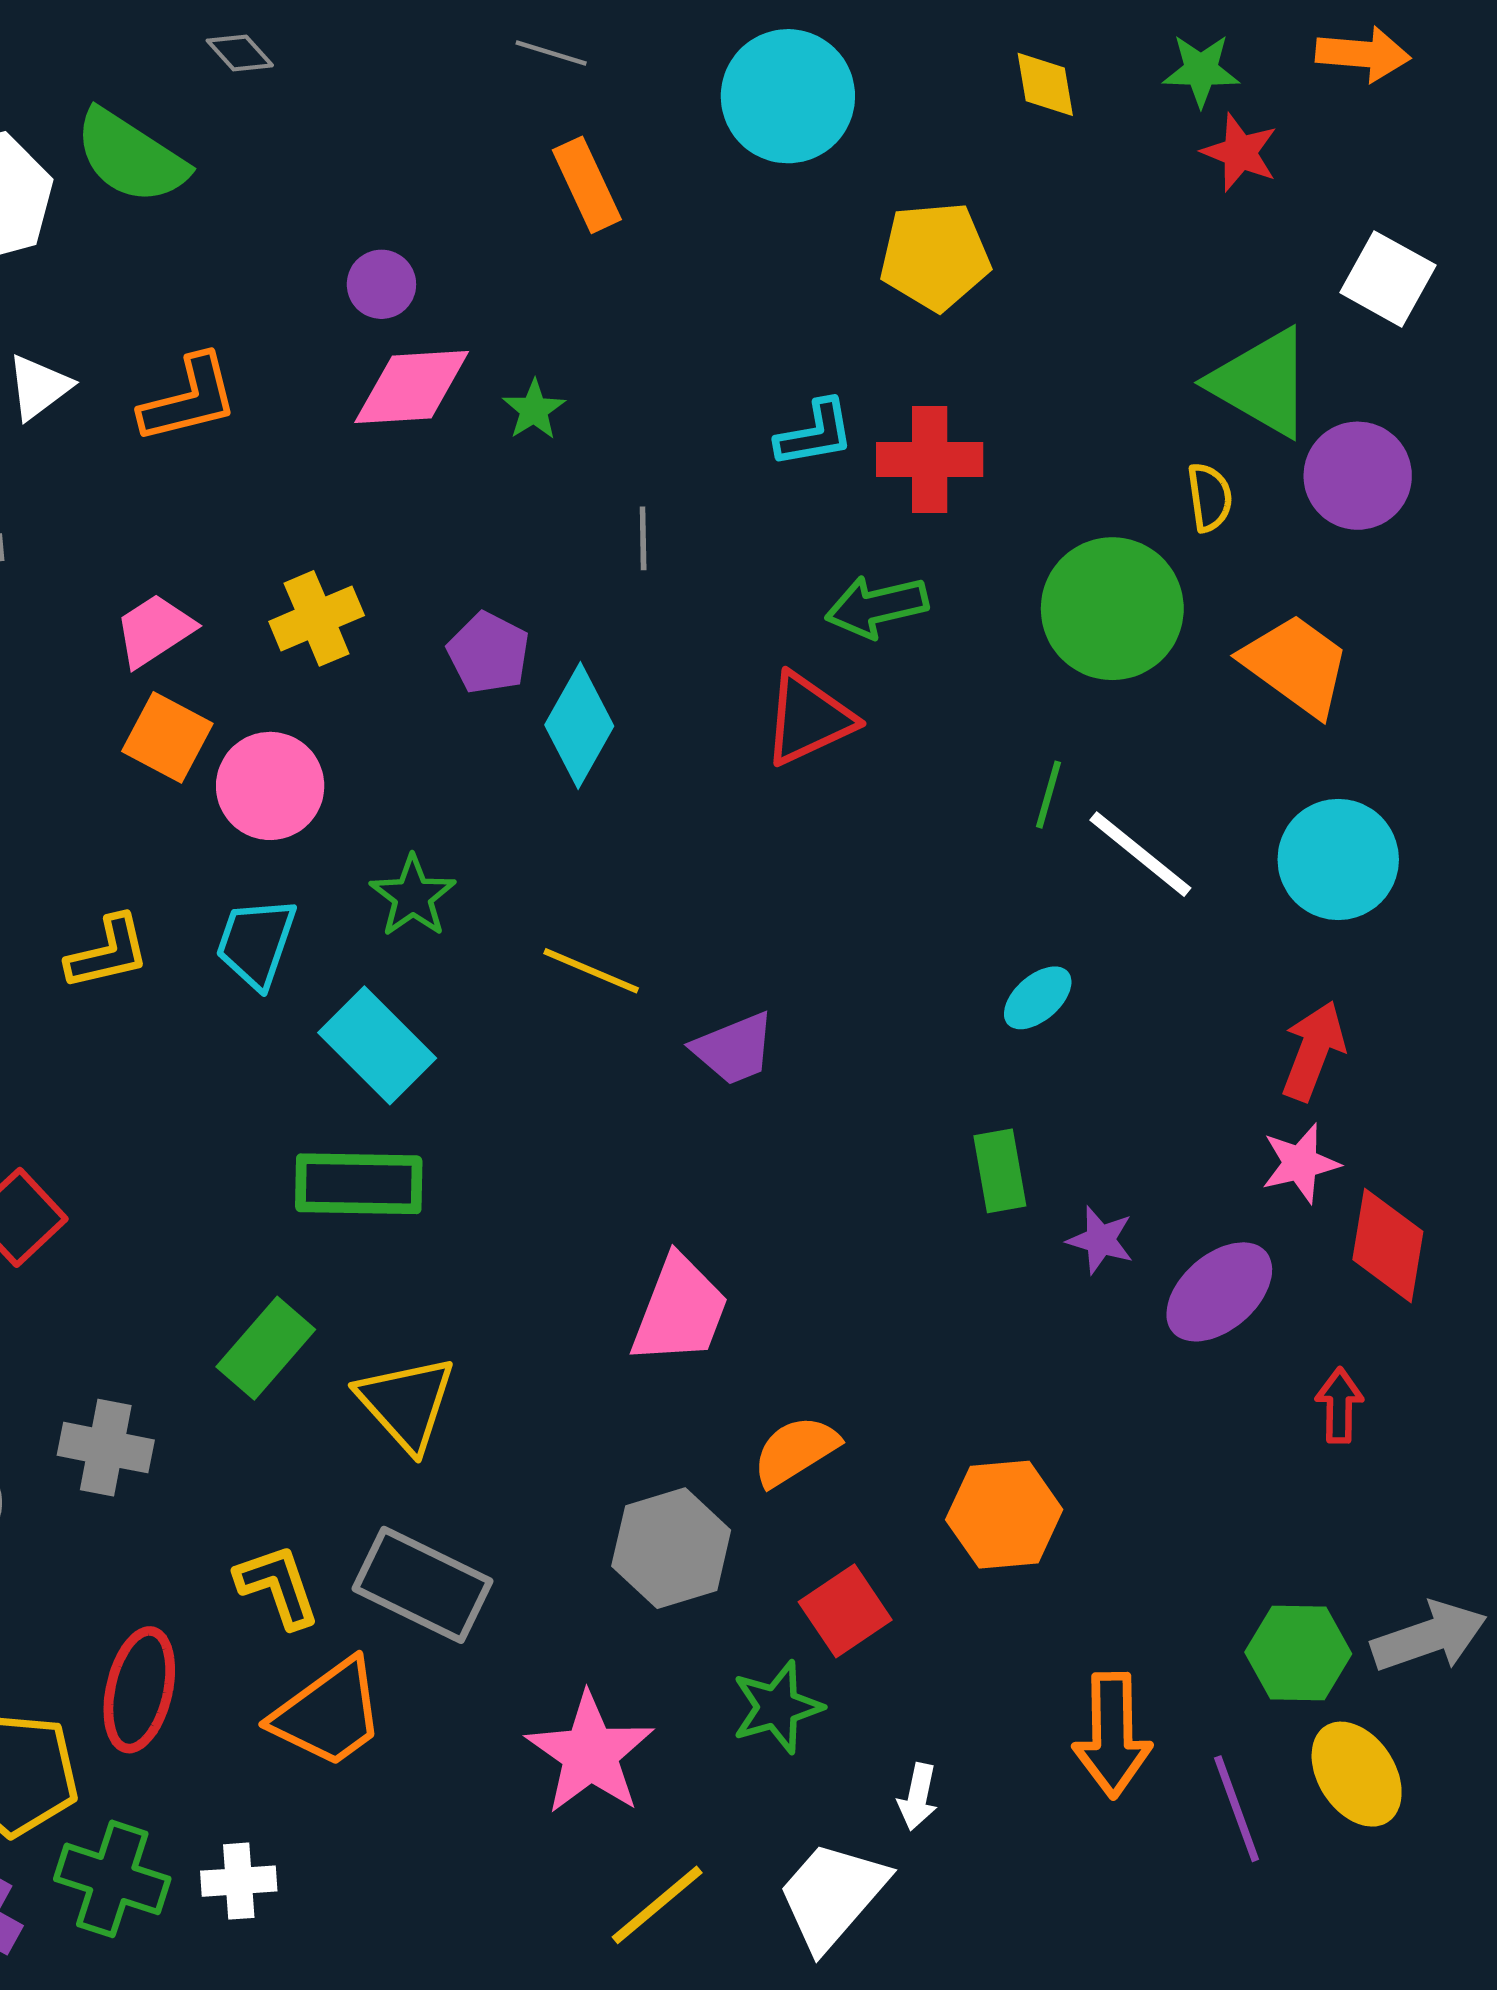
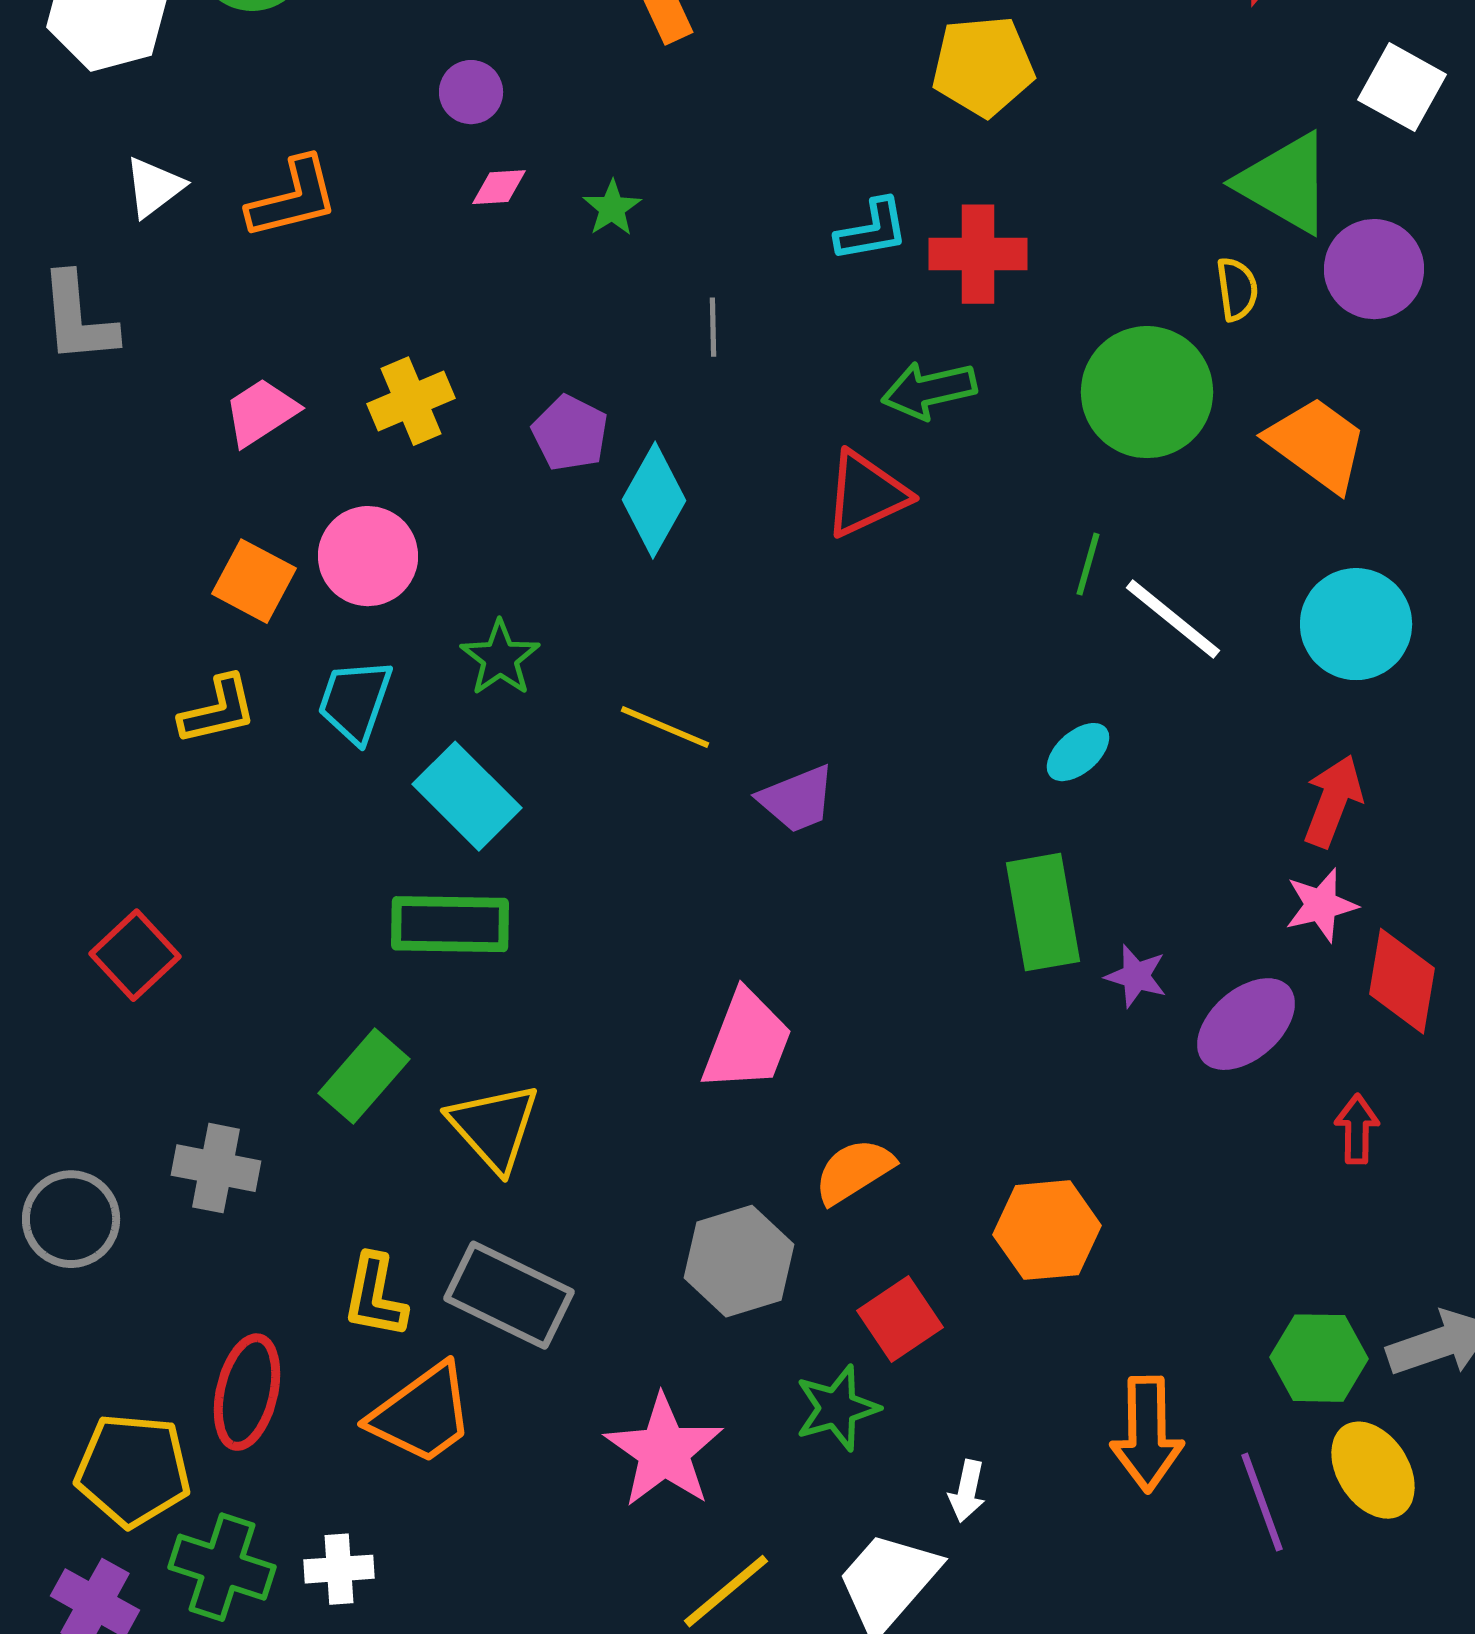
pink diamond: (412, 387) -> (499, 187), size x0.5
orange square: (167, 737) -> (254, 581), moved
green rectangle: (1000, 1171) -> (1043, 912), size x1.5
yellow L-shape: (278, 1586) -> (375, 1296), turned -150

